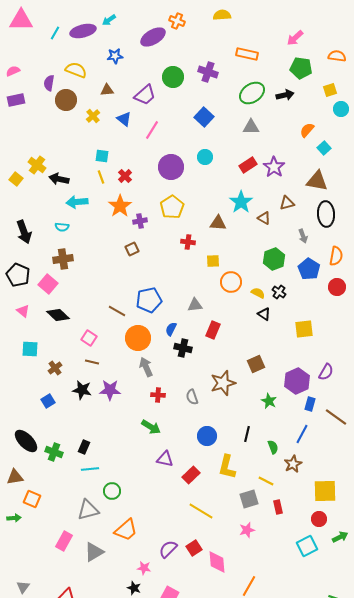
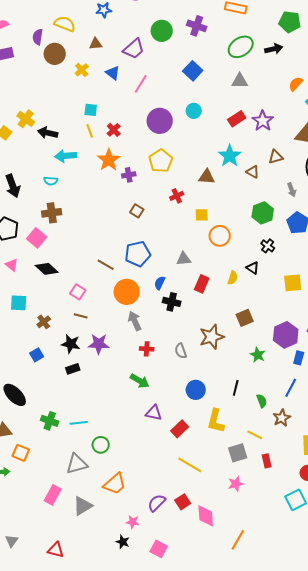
red cross: (188, 242) -> (177, 196), turned -32
brown square: (132, 249) -> (137, 211), moved, turned -32
yellow semicircle: (258, 293) -> (233, 278), moved, turned 80
black rectangle: (84, 447) -> (73, 369), moved, turned 48
green cross: (54, 452) -> (50, 421), moved

